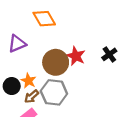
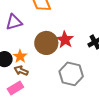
gray hexagon: (54, 92) -> (71, 74), moved
brown arrow: (32, 96) -> (21, 71), turned 56

